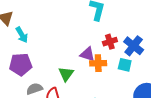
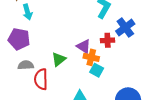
blue cross: (134, 46) -> (125, 27), moved
cyan square: (125, 65) -> (97, 70), moved

